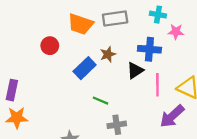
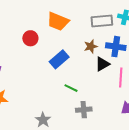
gray rectangle: (115, 19) -> (102, 21), moved
brown star: (108, 54) -> (91, 46), moved

